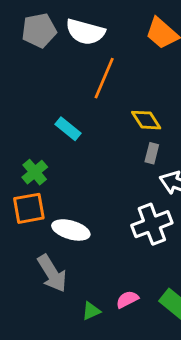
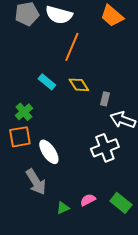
yellow diamond: (146, 120) -> (79, 85), moved
white ellipse: (71, 230) -> (49, 152), turned 40

